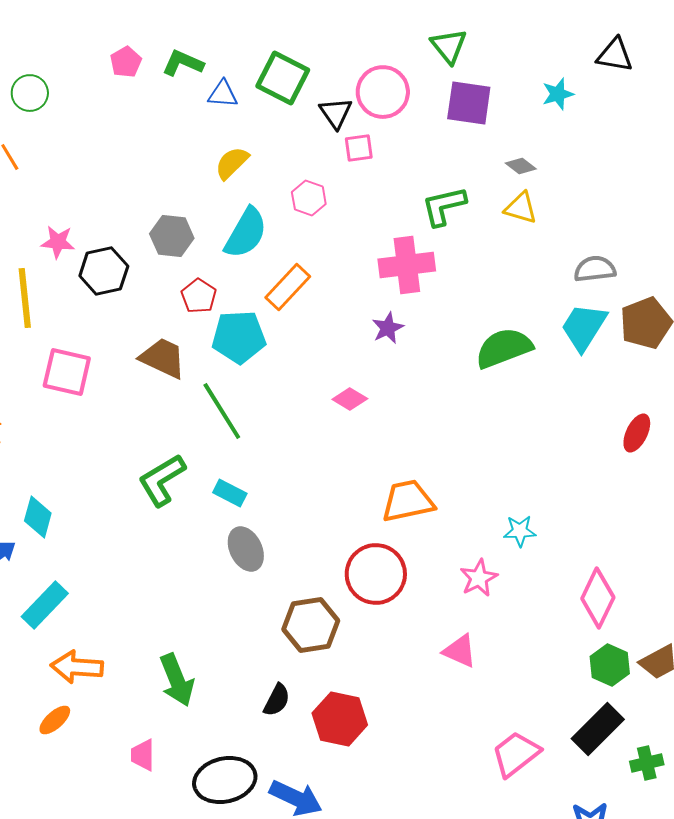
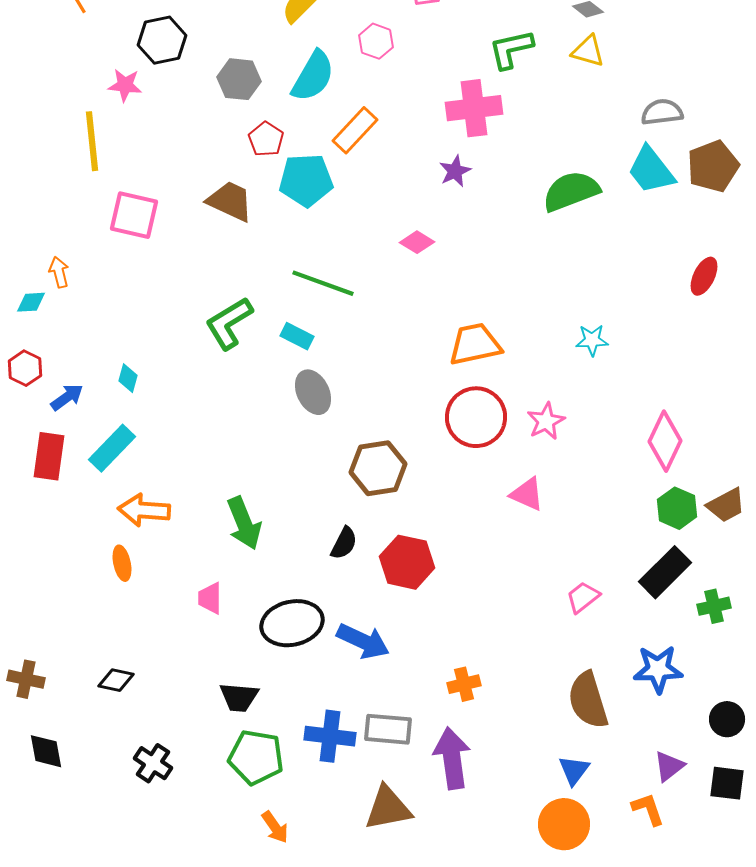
black hexagon: (104, 271) -> (162, 40), moved
cyan trapezoid: (584, 327) -> (651, 170), turned -70
green line: (222, 411) -> (323, 283), moved, turned -38
cyan diamond: (38, 517) -> (128, 378), moved, size x0.7
cyan star: (520, 531) -> (592, 340), moved
red circle: (376, 574) -> (476, 417), moved
orange ellipse: (55, 720) -> (122, 563), turned -60
pink trapezoid: (516, 754) -> (583, 597), size x0.7

